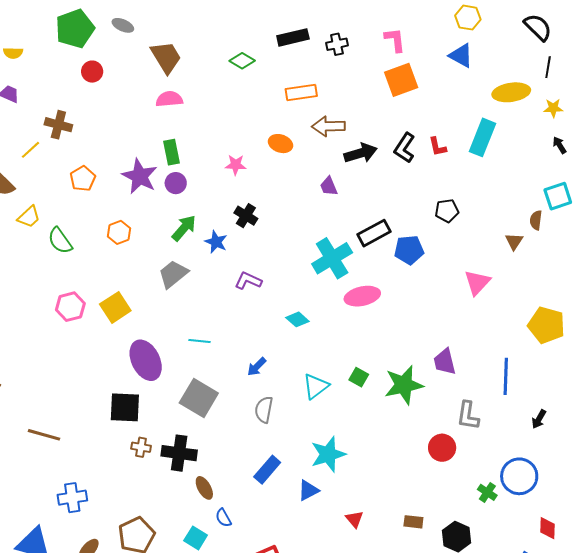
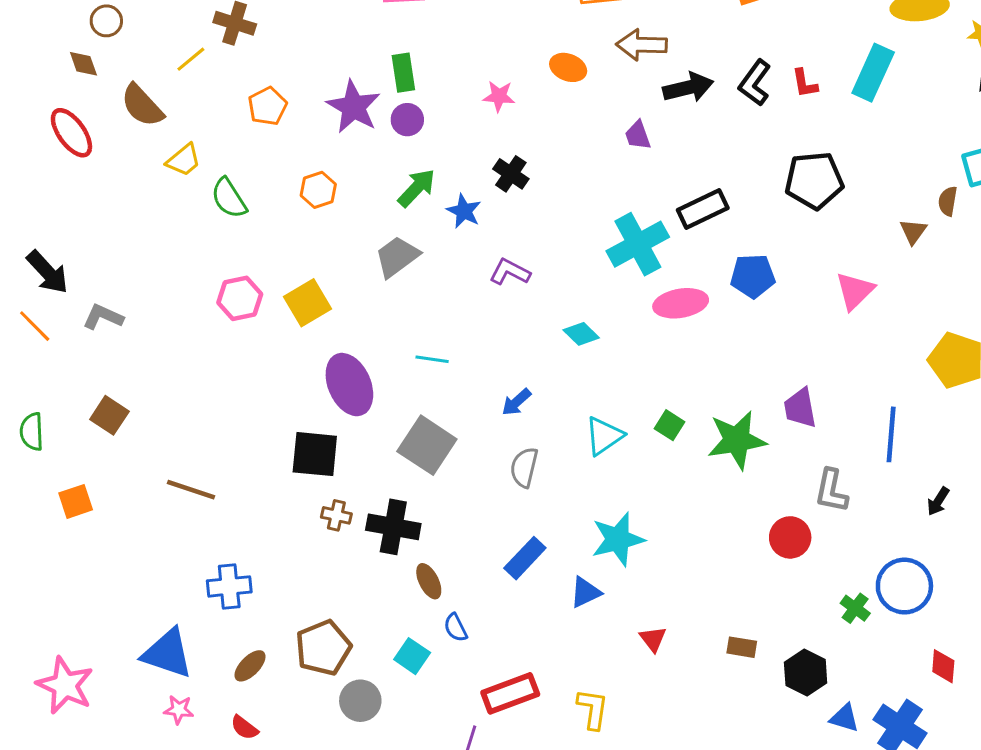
black pentagon: (447, 211) -> (814, 180), size x1.6
blue pentagon: (409, 250) -> (753, 276), moved

